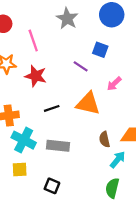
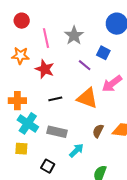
gray star: (67, 19) -> (74, 35), moved
pink arrow: (114, 84) -> (112, 84), size x1.5
brown semicircle: (104, 139) -> (98, 131), turned 32
cyan arrow: (118, 160) -> (76, 150), moved

